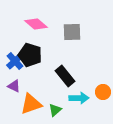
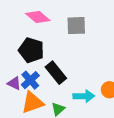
blue cross: (15, 61) -> (30, 80), moved
black rectangle: (65, 76) -> (56, 73), moved

